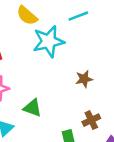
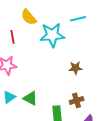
yellow semicircle: (27, 16) -> (29, 17), moved
green triangle: (32, 108) -> (30, 98), moved

